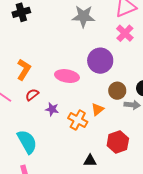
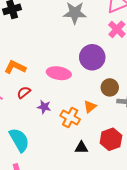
orange L-shape: (24, 70) -> (15, 67), turned -95
black triangle: (90, 161) -> (81, 148), moved

